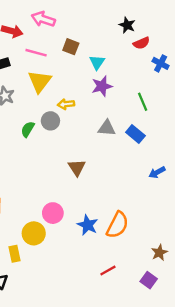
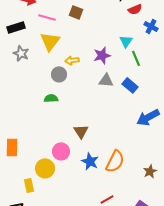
cyan triangle: (97, 62) -> (126, 41), moved
purple star: (102, 86) -> (102, 55), moved
green semicircle: (28, 129) -> (51, 98), moved, turned 56
brown triangle: (77, 168) -> (81, 131), moved
blue arrow: (157, 172) -> (148, 117), size x1.6
brown star: (159, 253) -> (150, 171), moved

